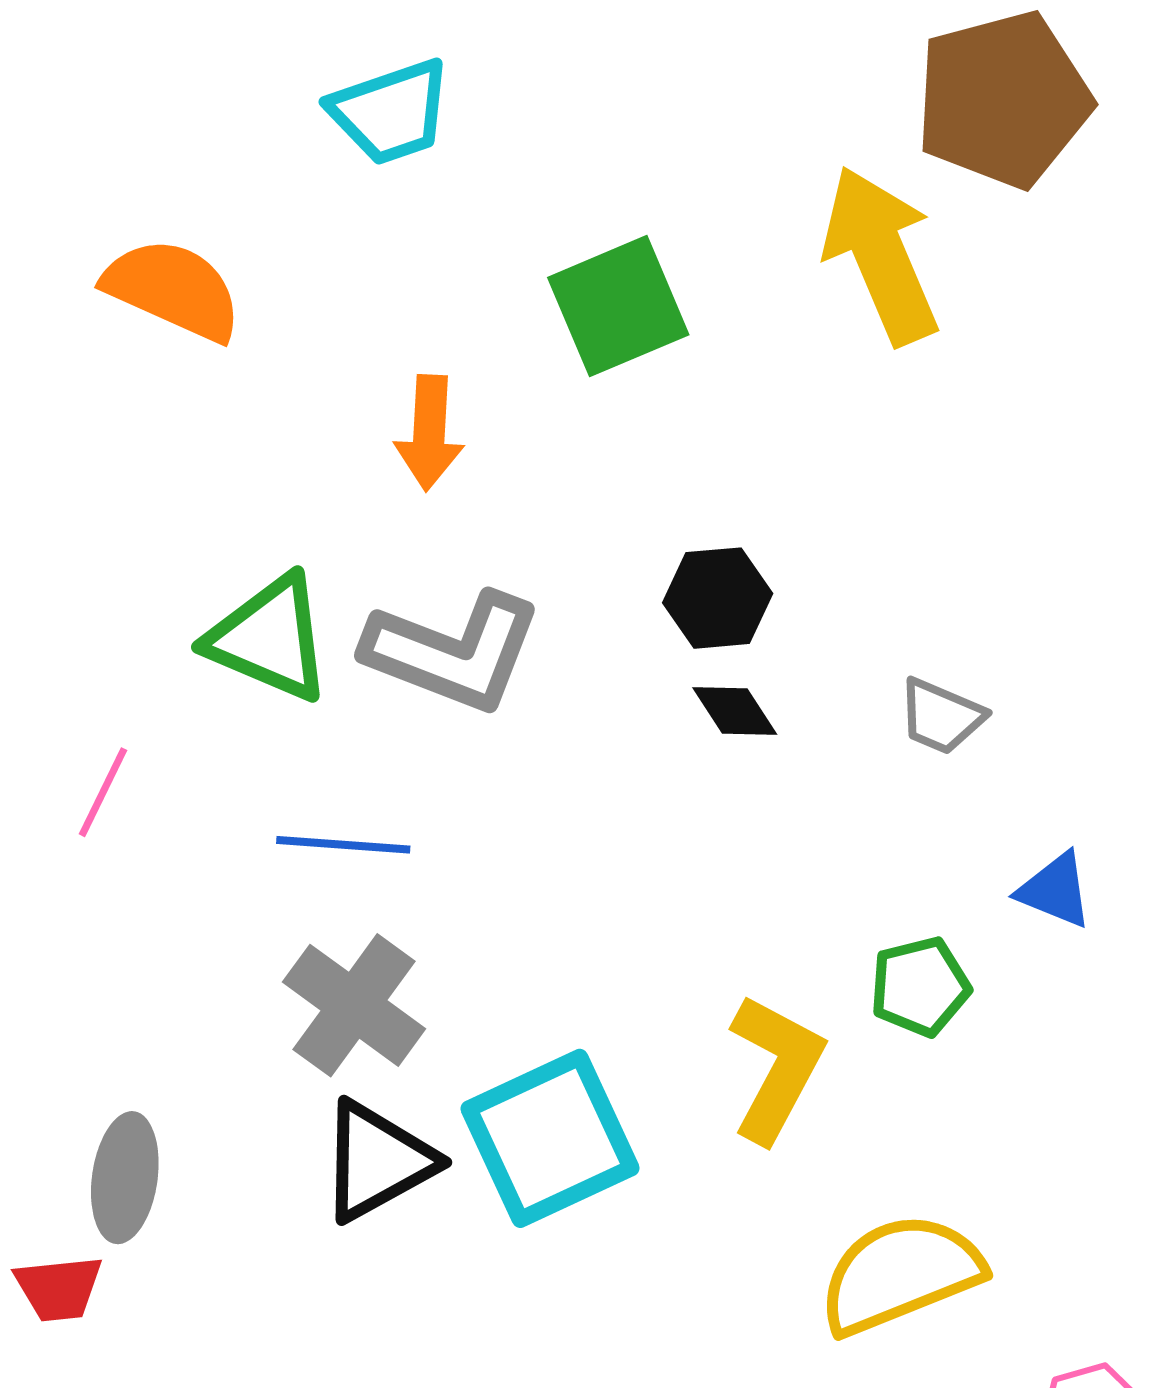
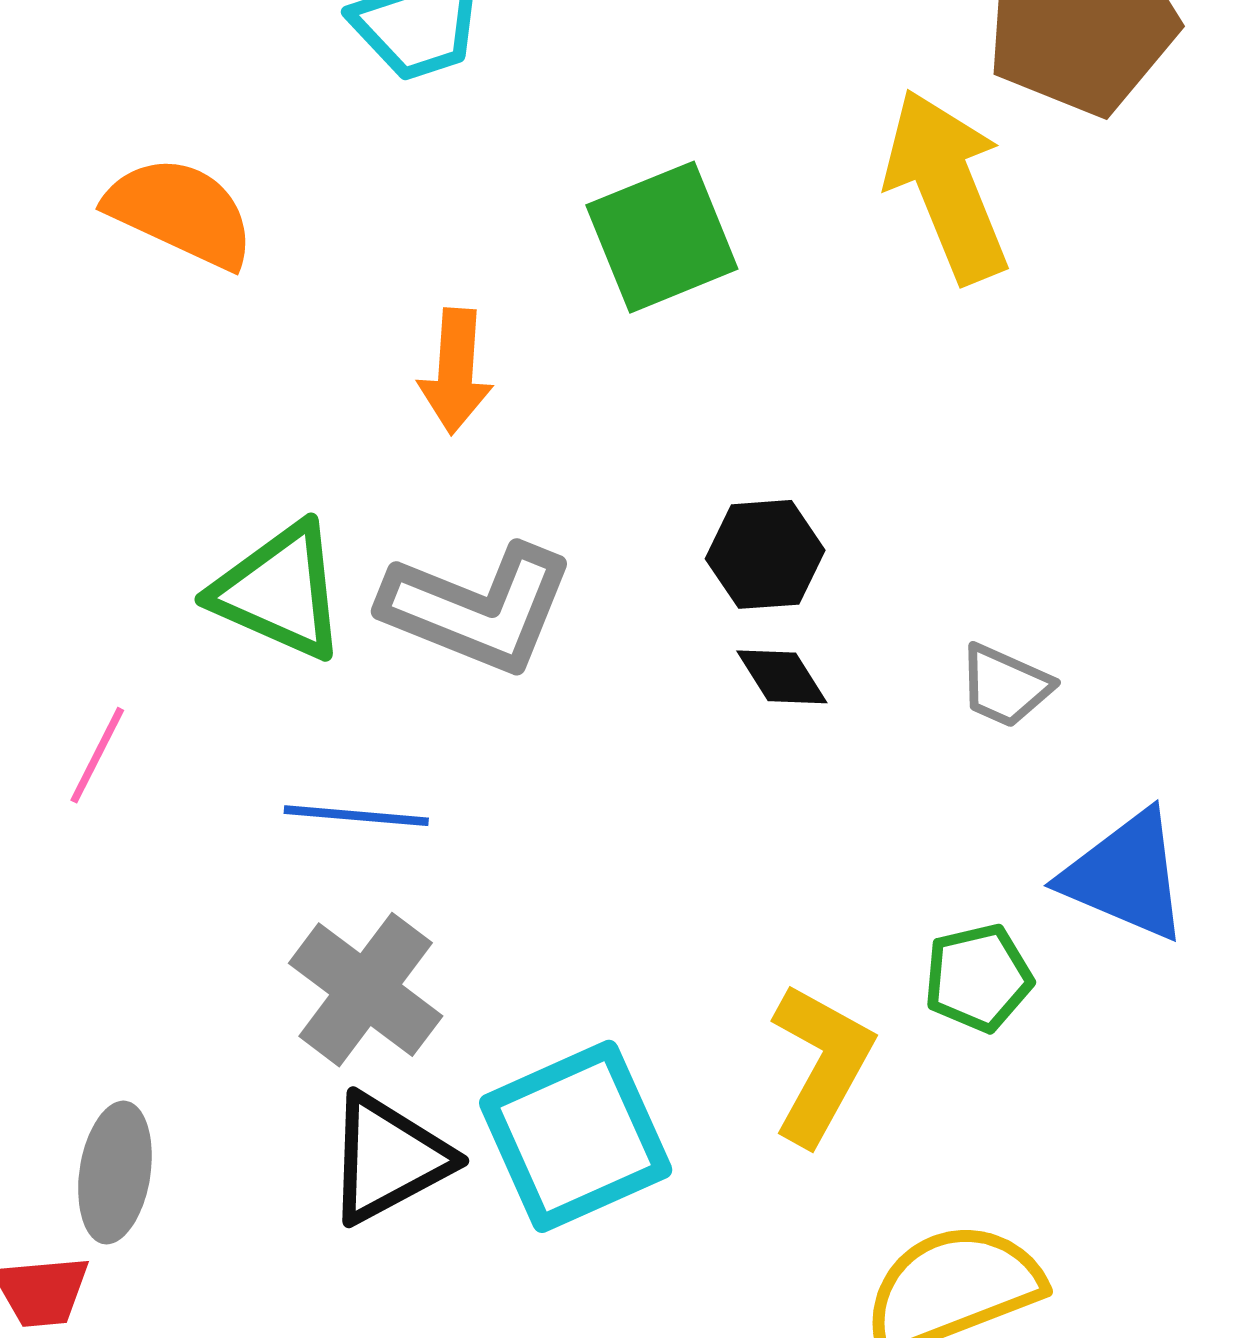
blue triangle: (1055, 890) -> (1126, 876), size x1.6

